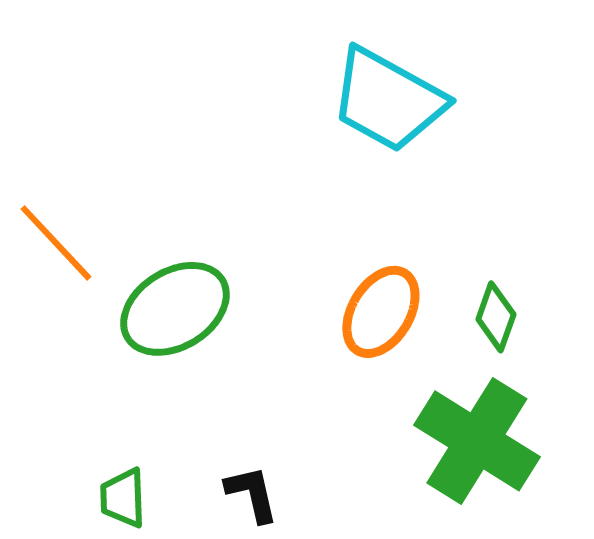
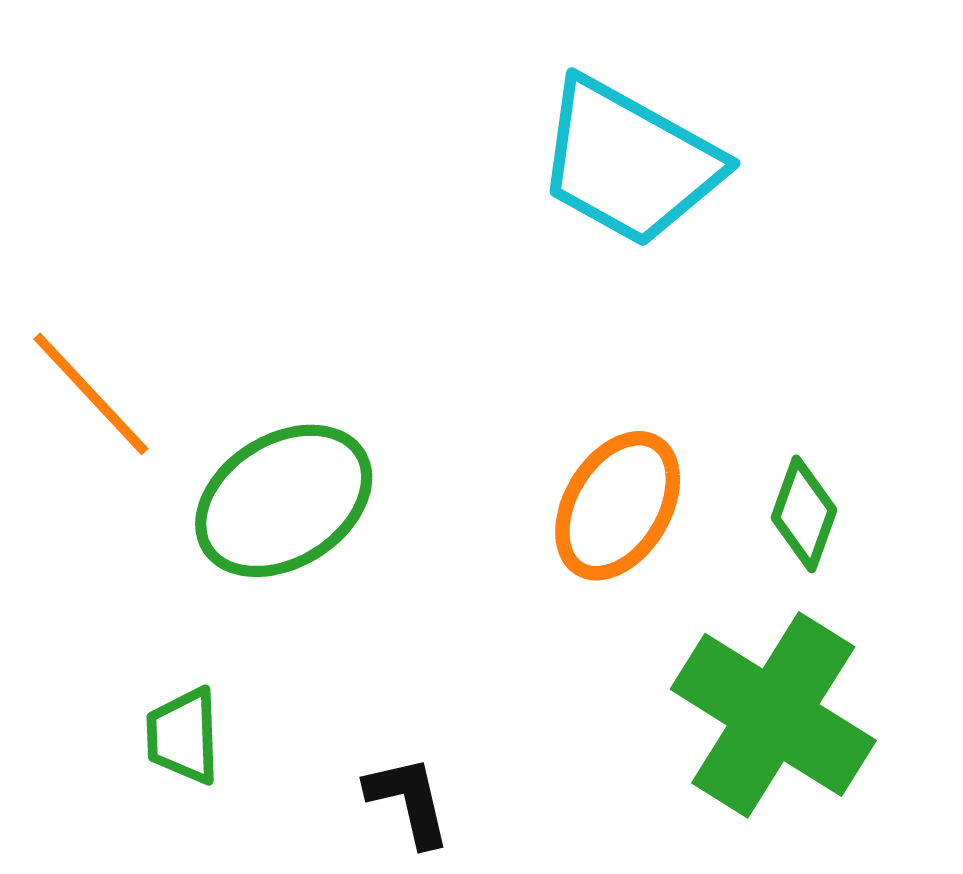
green trapezoid: (123, 498) -> (183, 736), moved

